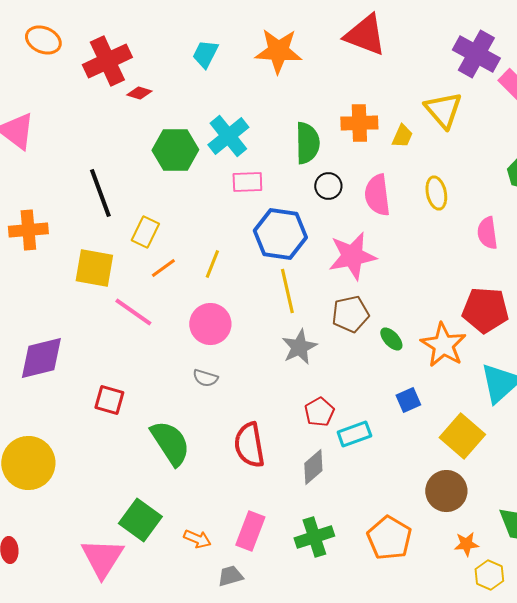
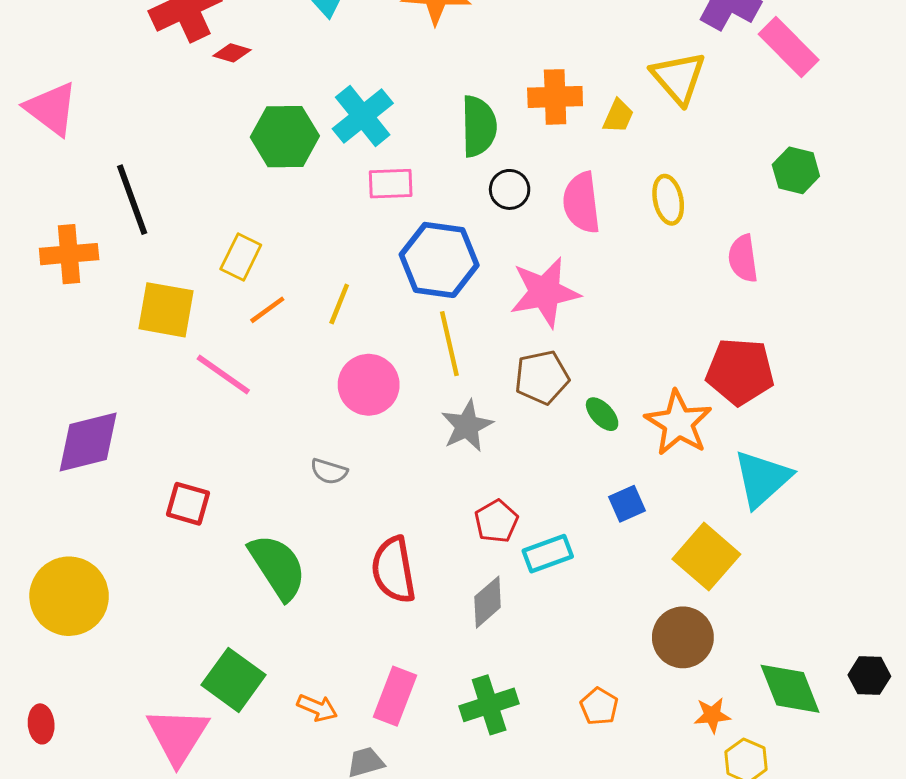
black line: (100, 193) -> (132, 200), moved
pink circle: (210, 324) -> (369, 385), moved
orange pentagon: (389, 538) -> (599, 706), size x0.6

